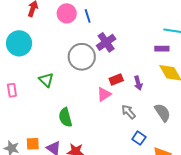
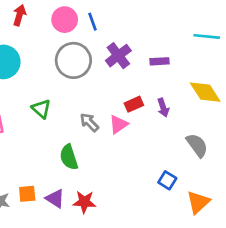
purple rectangle: (162, 49) -> (160, 61), moved
gray circle: (82, 57) -> (73, 60), moved
gray arrow: (129, 112) -> (89, 122), moved

